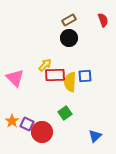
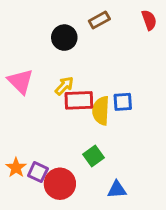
black circle: (69, 38) -> (64, 38), moved
pink triangle: (15, 78) -> (20, 81), moved
blue triangle: (95, 136) -> (117, 190), moved, turned 40

